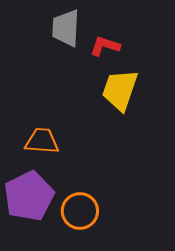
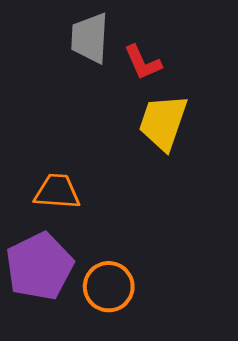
red L-shape: (105, 46) -> (143, 62), turned -132

